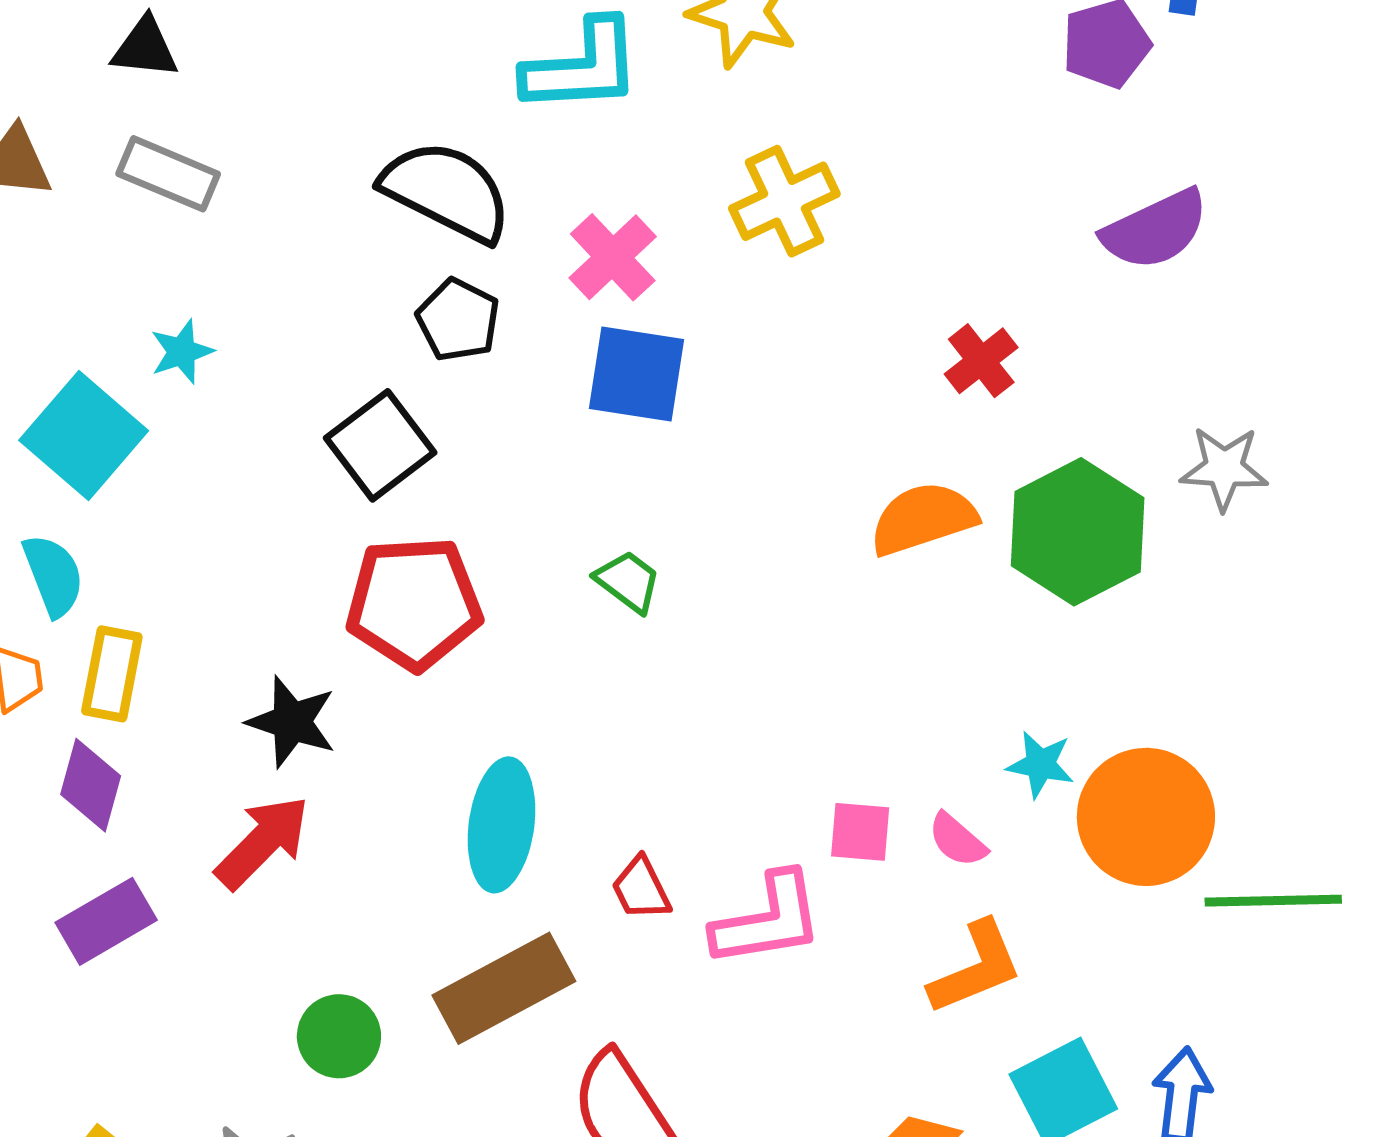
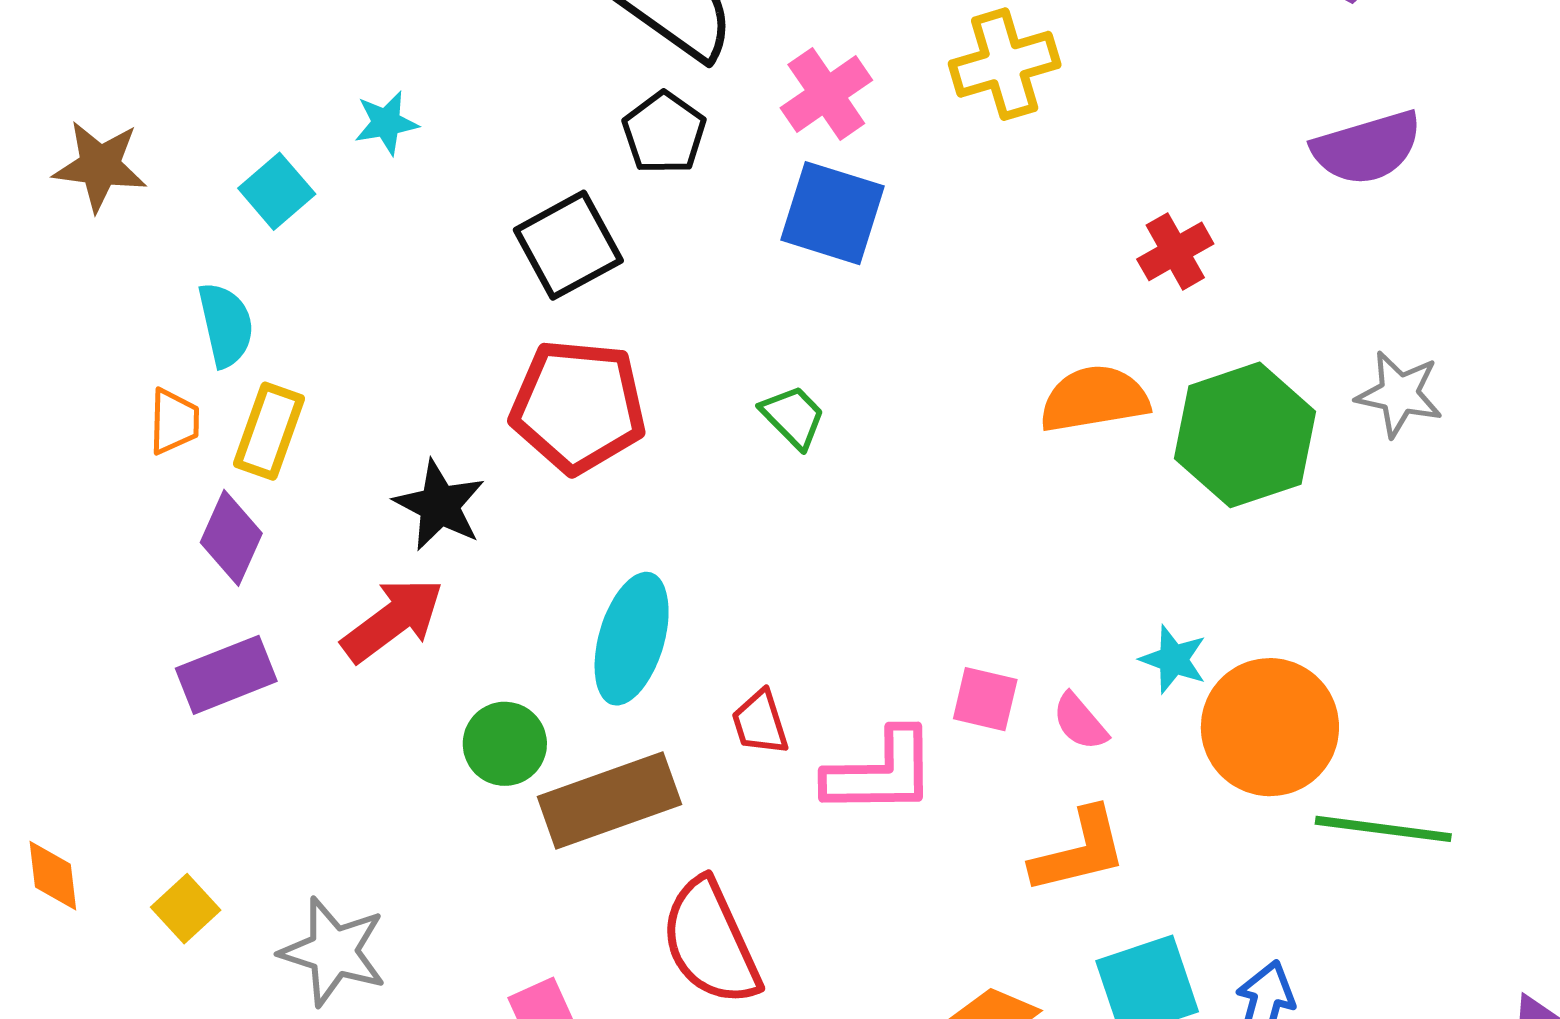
cyan square: (84, 436) -> (277, 191), size x0.6
green circle: (339, 1036) -> (505, 744), moved

